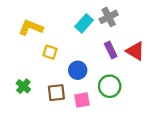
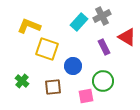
red triangle: (135, 51) -> (127, 37), moved
yellow square: (50, 52) -> (47, 49), size x1.6
pink square: (82, 100) -> (86, 96), moved

